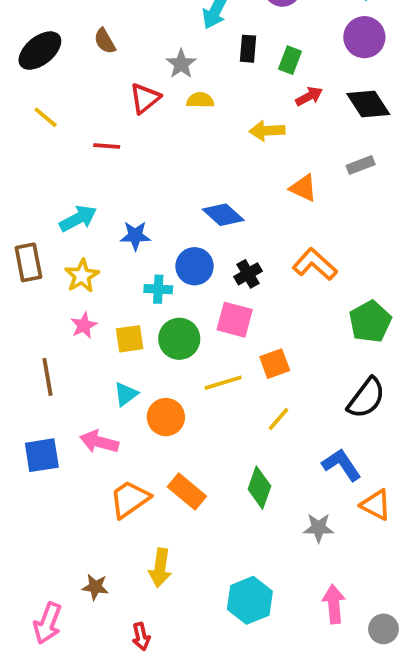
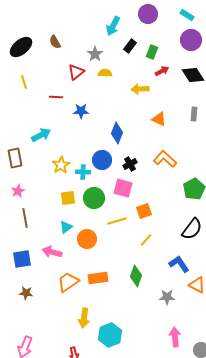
black rectangle: (248, 49) -> (130, 46), turned 32
yellow line: (46, 117) -> (24, 82), turned 32
gray rectangle: (361, 165) -> (194, 114), moved, turned -64
blue diamond: (223, 215) -> (117, 133), turned 70
blue star: (135, 236) -> (81, 111), moved
yellow star: (82, 276) -> (61, 165), moved
pink star: (84, 325) -> (18, 191), moved
orange rectangle: (187, 491) -> (98, 278), turned -48
brown star: (95, 587) -> (26, 293), moved
cyan hexagon: (250, 600) -> (110, 335), moved

